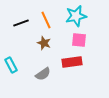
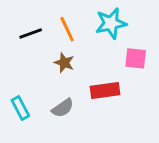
pink square: (79, 40) -> (136, 58), moved
cyan rectangle: (11, 65) -> (20, 108), moved

